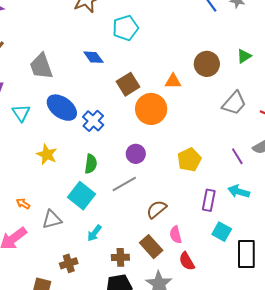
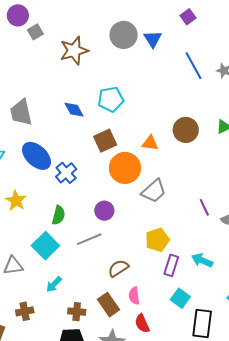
cyan pentagon: (125, 28) -> (111, 99), moved
gray trapezoid: (234, 103) -> (154, 191), moved
purple line: (237, 156) -> (204, 207), moved
yellow pentagon: (189, 160) -> (157, 240), moved

